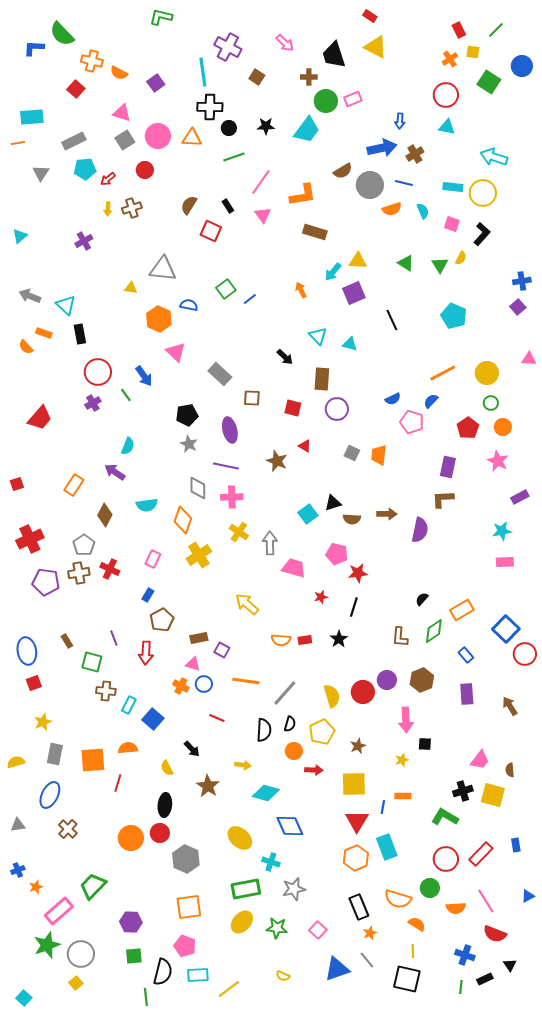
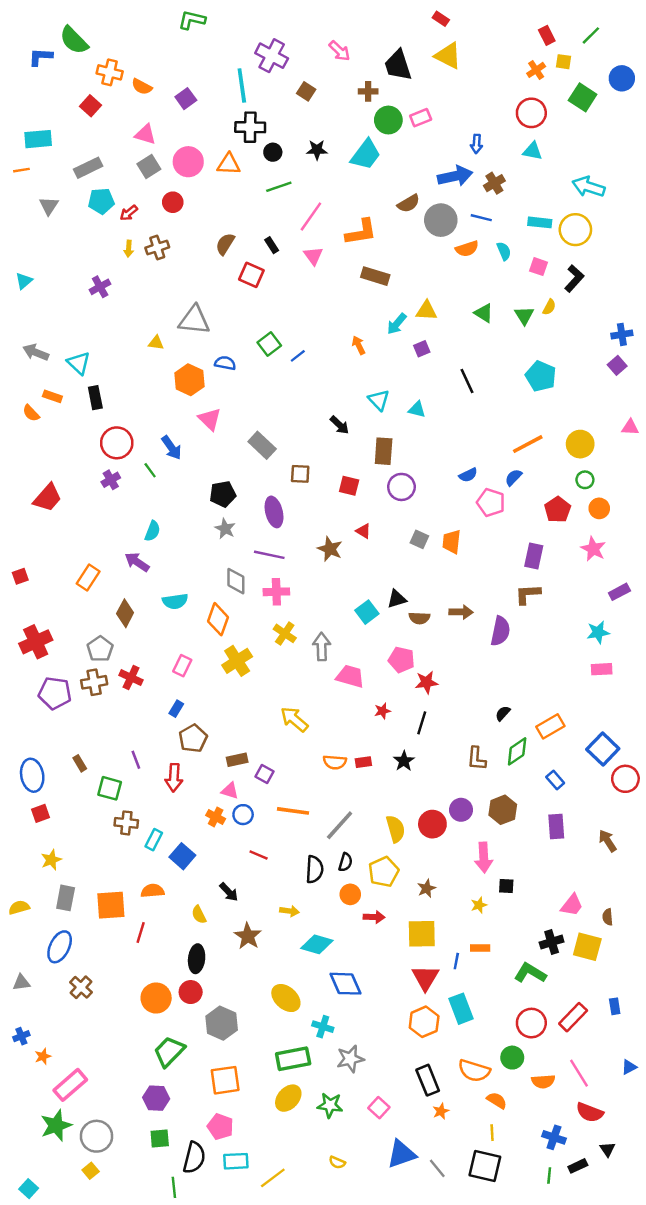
purple square: (354, 293) -> (422, 349), size x0.6
green trapezoid: (93, 886) -> (169, 1052), moved
gray line: (367, 960) -> (437, 1168), moved

